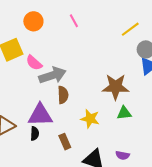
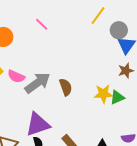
brown star: (116, 87) -> (126, 71), moved, size x0.6
brown semicircle: (63, 95) -> (66, 87), moved
yellow star: (90, 119) -> (103, 94), moved

